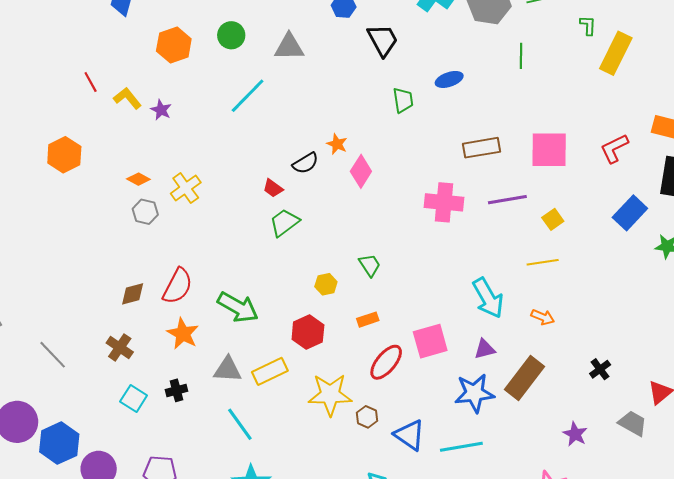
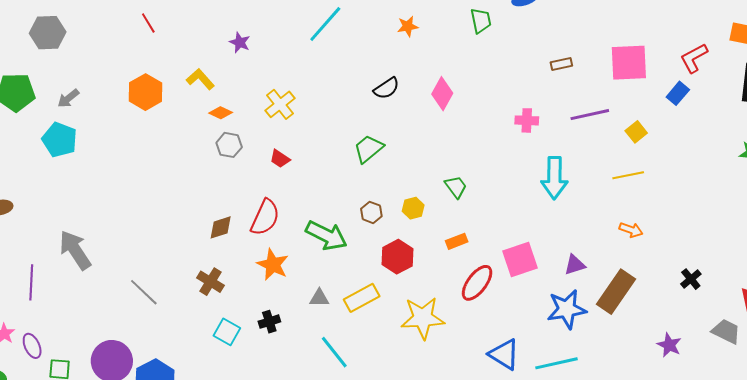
red line: (91, 82) -> (148, 23), moved
yellow L-shape: (127, 98) -> (200, 79), moved
orange star: (337, 144) -> (408, 26), moved, turned -30
brown rectangle: (481, 148) -> (561, 64), size x0.6
yellow cross: (186, 188) -> (280, 104), moved
red trapezoid: (273, 188) -> (280, 159), moved
pink cross: (444, 202) -> (527, 120), size x0.6
blue rectangle: (630, 213) -> (678, 93), moved, size x0.7
cyan arrow: (488, 298) -> (554, 178), moved, turned 33
gray triangle: (228, 369) -> (319, 298), size x0.7
brown hexagon: (367, 417) -> (371, 212), moved

